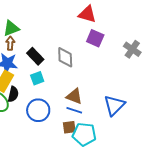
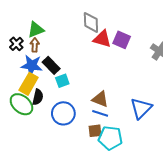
red triangle: (87, 14) -> (102, 39), moved
black rectangle: (35, 56) -> (51, 65), moved
gray diamond: (65, 57) -> (91, 22), moved

